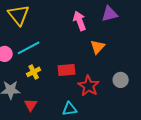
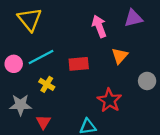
red rectangle: (67, 70) -> (79, 64), moved
yellow cross: (34, 72) -> (47, 84), turned -32
gray circle: (121, 80) -> (147, 81), moved

